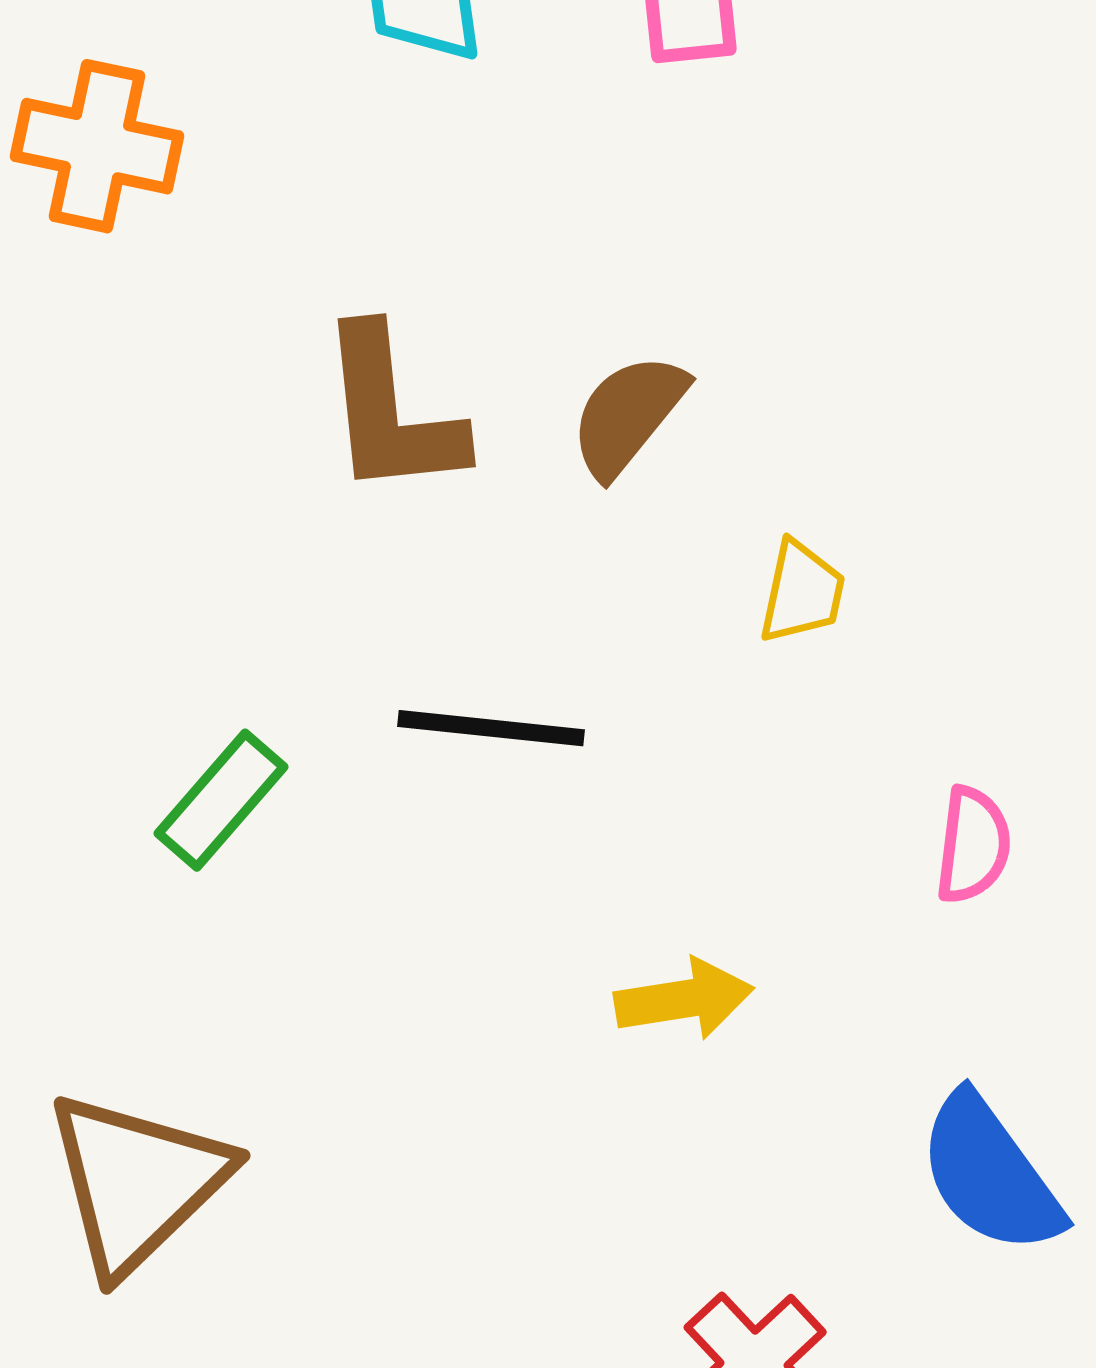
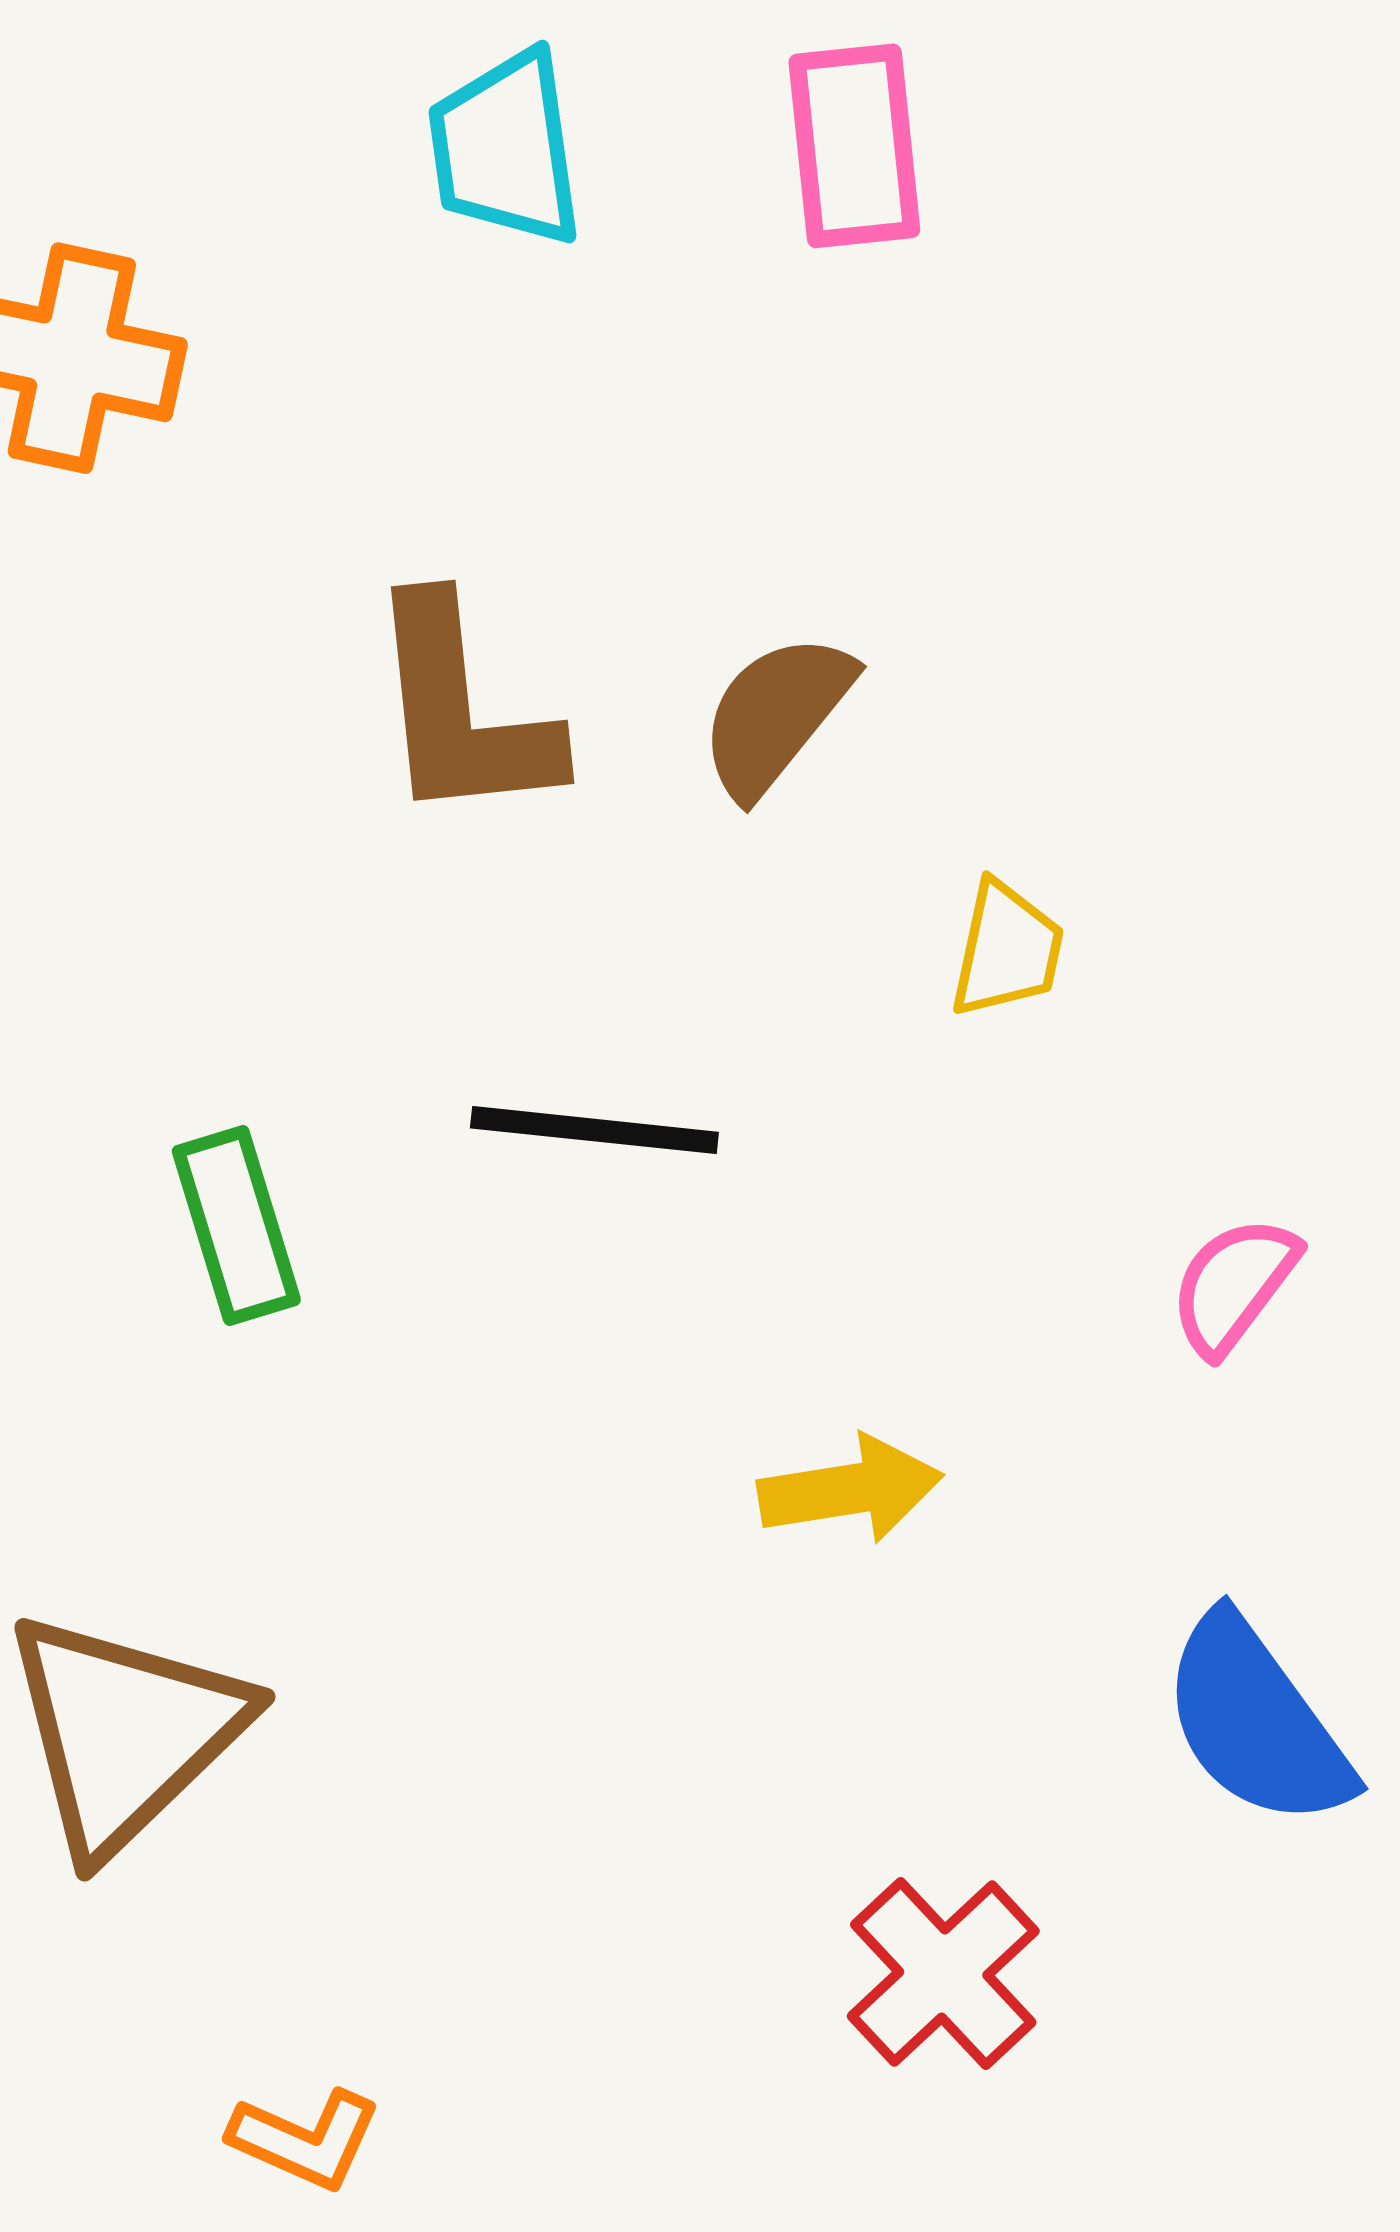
green rectangle: (221, 800) -> (236, 1225), turned -58
pink semicircle: (973, 845) -> (1234, 1285), turned -150

